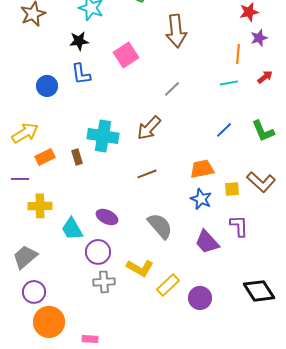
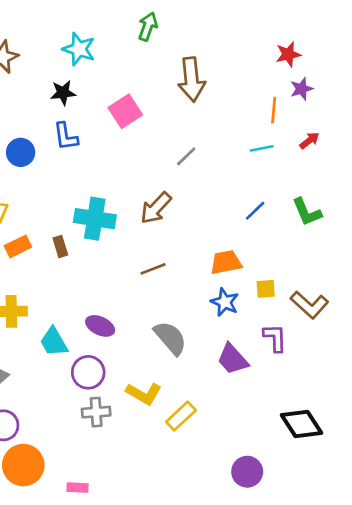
brown L-shape: (261, 182) -> (309, 305), moved
purple circle: (200, 298) -> (247, 472), moved

